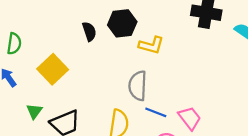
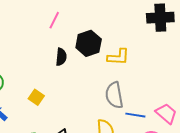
black semicircle: (89, 31) -> (61, 57), turned 36
yellow square: (53, 69) -> (36, 97), size x0.6

